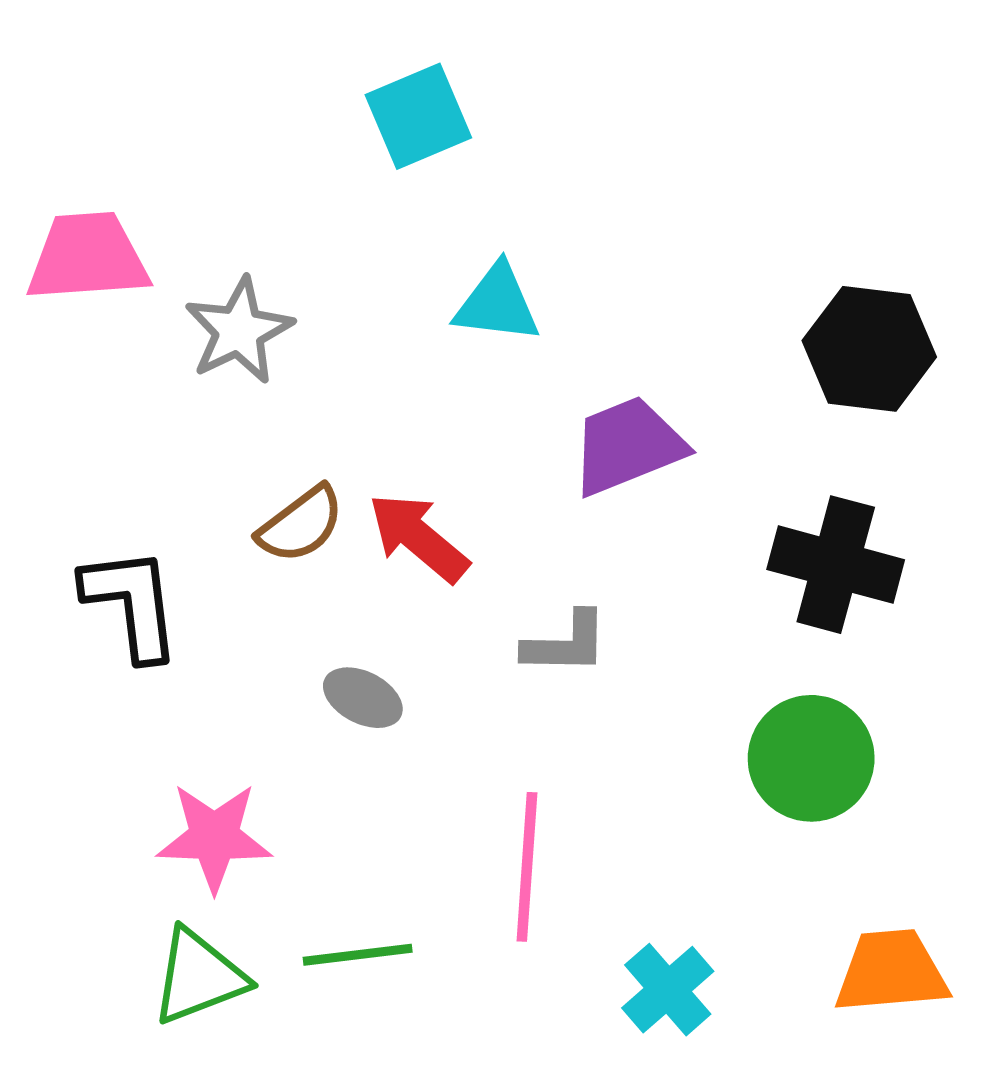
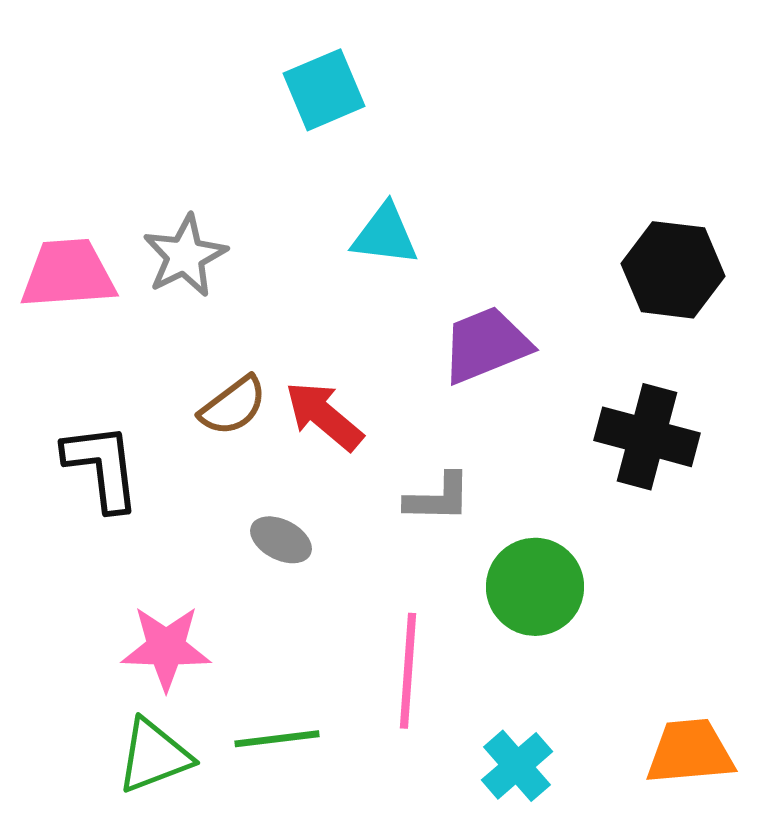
pink trapezoid: (88, 257) -> (68, 274), moved
green circle: (811, 758) -> (535, 587), moved

